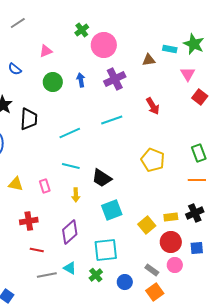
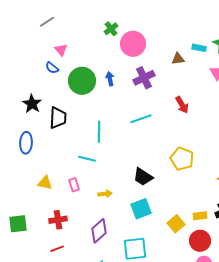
pink triangle: (46, 51) -> (61, 50), moved, turned -48
blue semicircle: (15, 69) -> (52, 68), moved
green circle: (53, 82) -> (82, 81), size x1.4
cyan line: (70, 133) -> (99, 132), turned -65
cyan line: (71, 166) -> (87, 159), moved
black trapezoid: (102, 178) -> (143, 177), moved
yellow arrow: (76, 195) -> (105, 194), turned -96
red line: (37, 250) -> (57, 249), moved, turned -32

